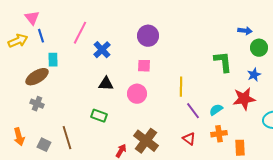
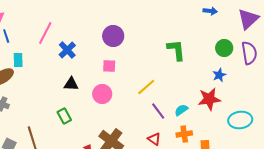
blue arrow: (245, 31) -> (210, 11), moved
green L-shape: (223, 62) -> (176, 50), moved
yellow line: (181, 87) -> (146, 87), turned 48
green rectangle: (99, 116) -> (64, 116), turned 42

